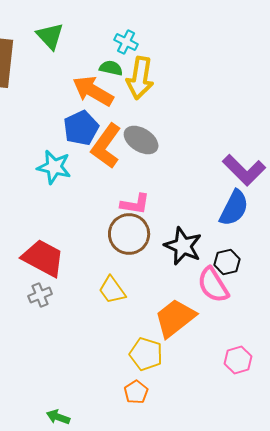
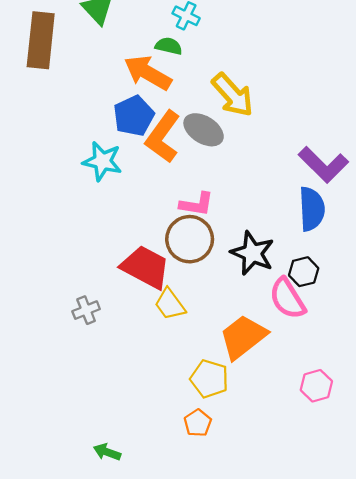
yellow arrow: (140, 78) -> (233, 95), moved, turned -51
blue semicircle: (234, 208) -> (312, 209), turned -30
red trapezoid: (43, 258) -> (145, 267), moved

